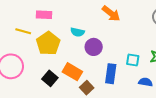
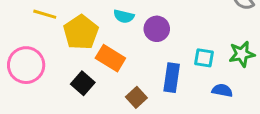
purple circle: (94, 47) -> (157, 29), moved
orange rectangle: (72, 72) -> (110, 58), moved

